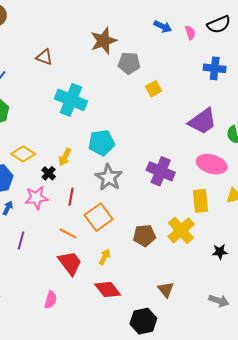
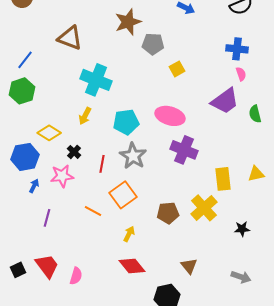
pink semicircle: (190, 33) -> (241, 74), moved
brown triangle: (44, 57) -> (70, 38), size x1.5
yellow arrow: (65, 157) -> (85, 116), moved
pink ellipse: (212, 164) -> (170, 116), moved
red line: (71, 197) -> (102, 164), moved
red trapezoid: (70, 263) -> (47, 266), moved

